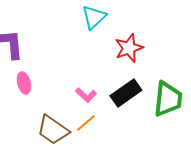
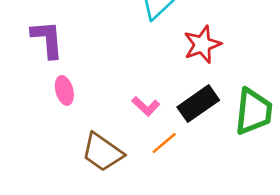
orange line: (86, 123) -> (164, 143), moved

